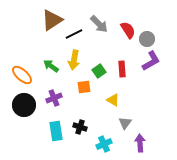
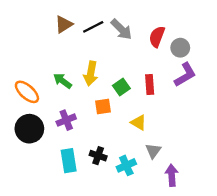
brown triangle: (52, 20) -> (64, 24), size x0.7
red semicircle: (128, 30) -> (157, 37), turned -126
black line: (74, 34) -> (93, 27), moved
cyan cross: (104, 144) -> (126, 165), moved

